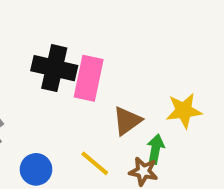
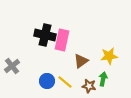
green arrow: (155, 149) -> (103, 79), moved
blue circle: (36, 169) -> (47, 81), moved

